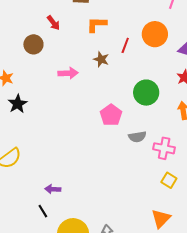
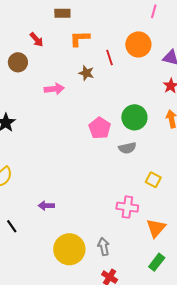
red line: (125, 45) -> (109, 58), turned -35
green circle: (146, 93) -> (134, 117), moved
pink cross: (164, 148) -> (127, 207), moved
yellow square: (169, 180) -> (153, 180), moved
black line: (43, 211) -> (12, 226), moved

